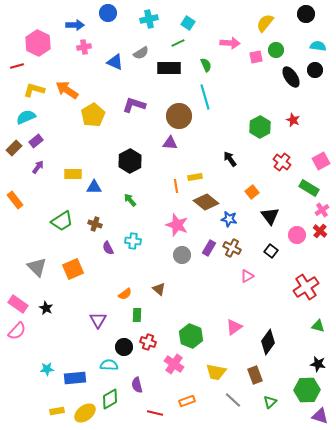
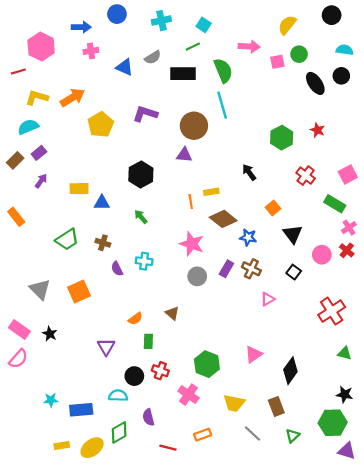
green semicircle: (206, 65) -> (223, 70), size x1.6
orange arrow: (67, 90) -> (73, 98), turned 115

